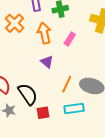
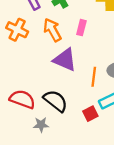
purple triangle: (47, 62) -> (65, 60), size x1.6
red square: (43, 113) -> (90, 114), moved

